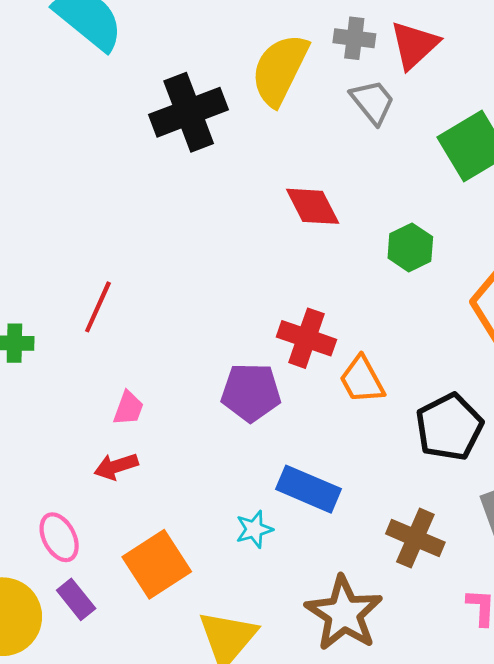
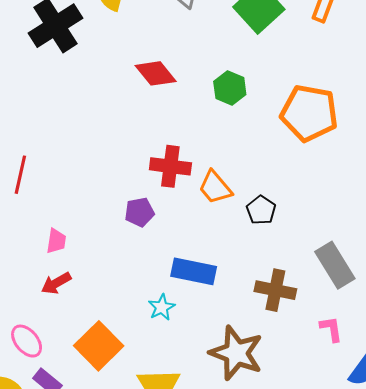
purple pentagon: (251, 392) -> (139, 212), size x0.7
black pentagon: (449, 427) -> (261, 210), moved, size x0.6

